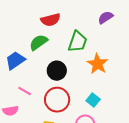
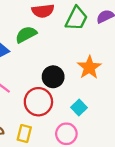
green trapezoid: (78, 42) -> (76, 18), moved
black circle: (57, 71) -> (53, 77), moved

